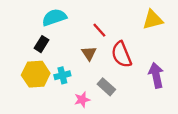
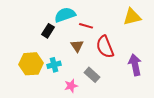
cyan semicircle: (54, 17) -> (65, 15), moved
red line: (99, 30) -> (86, 26), turned -32
black rectangle: (42, 44) -> (48, 31), moved

